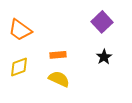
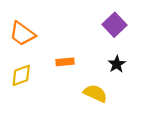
yellow semicircle: (59, 79) -> (95, 93), moved

